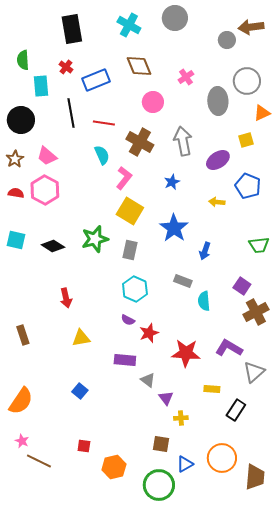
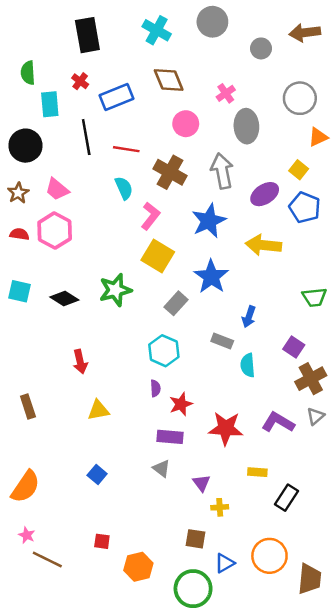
gray circle: (227, 40) -> (261, 48), moved
gray ellipse: (218, 101) -> (246, 126), moved
yellow square: (246, 140) -> (299, 170), turned -35
blue star: (172, 182) -> (209, 221), size x1.8
blue pentagon: (248, 186) -> (305, 207), moved
yellow arrow: (217, 202) -> (263, 245), size x1.8
gray rectangle: (130, 250) -> (176, 303), moved, turned 30
blue arrow: (205, 251) -> (249, 317), moved
purple semicircle: (128, 320) -> (155, 388), turned -120
purple rectangle: (125, 360) -> (170, 437), moved
gray triangle: (254, 372) -> (316, 416), moved, size x0.7
gray triangle: (148, 380) -> (161, 468), moved

